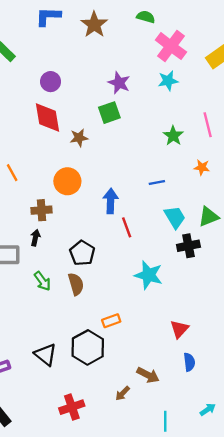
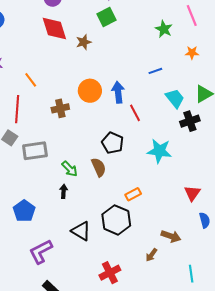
orange circle: (67, 181) -> (90, 91), moved
black arrow: (35, 238) -> (64, 191), moved
black pentagon: (82, 253) -> (113, 143), moved

